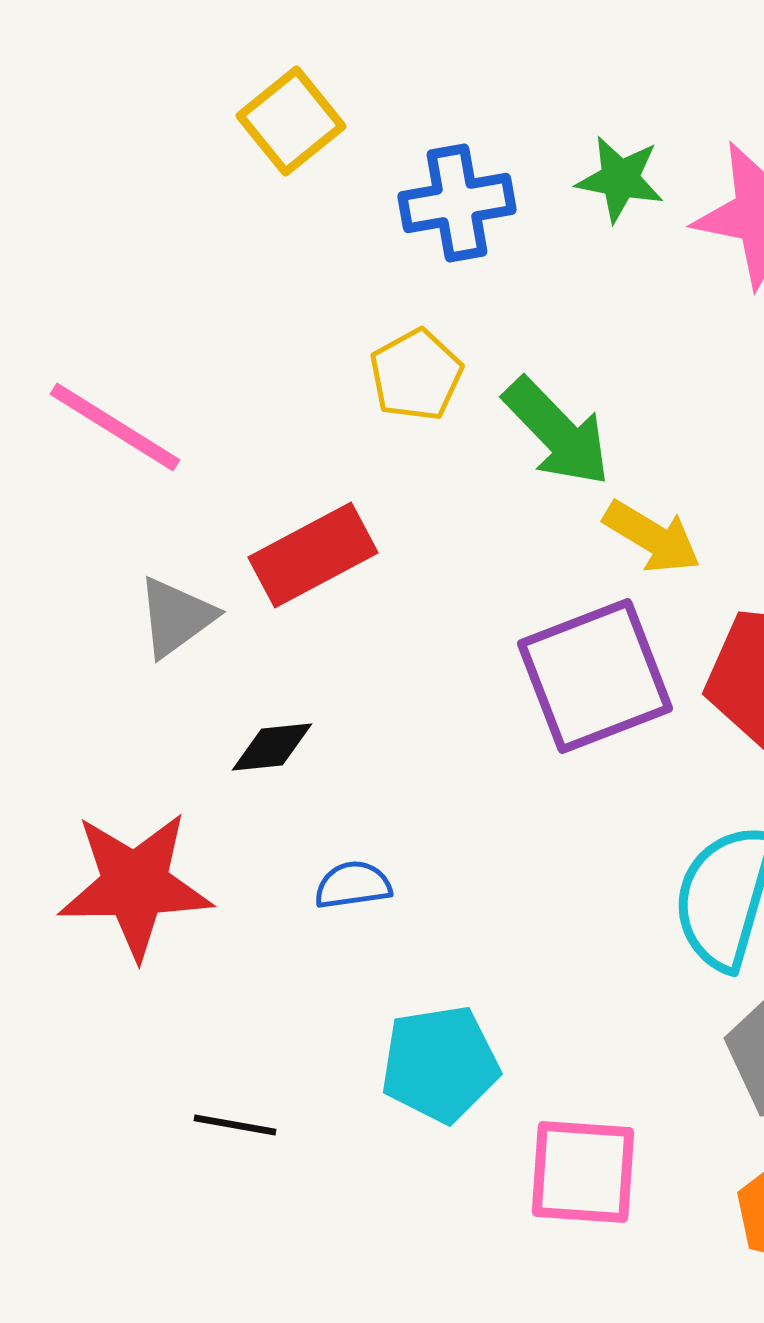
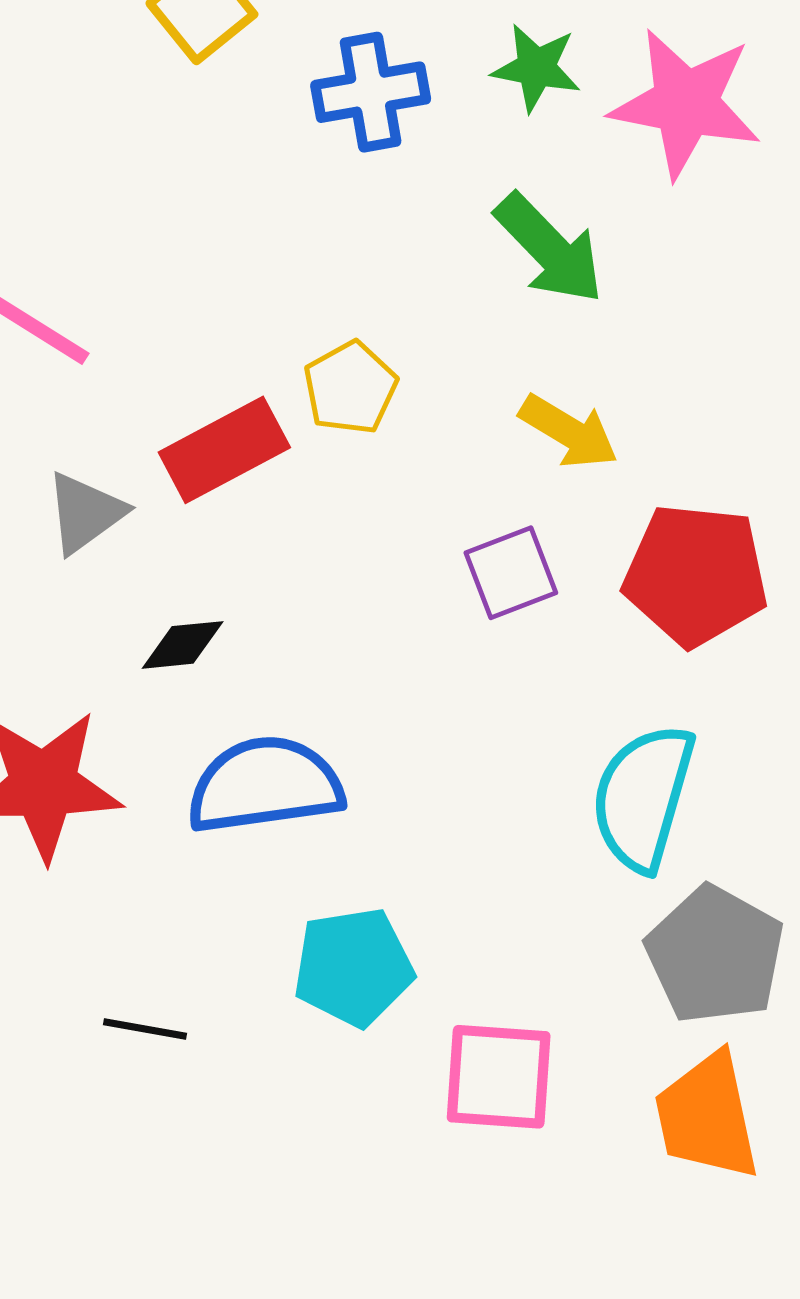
yellow pentagon: (416, 375) -> (350, 388), moved
green arrow: (557, 432) -> (549, 249), moved
purple square: (595, 676) -> (511, 573), size x0.6
blue semicircle: (353, 885) -> (265, 785), size x2.0

